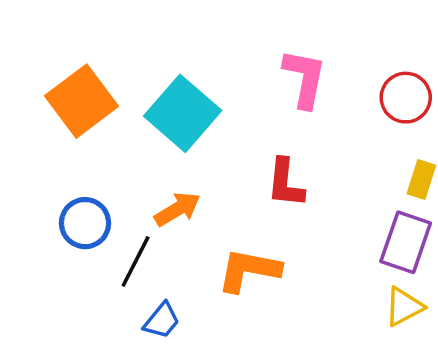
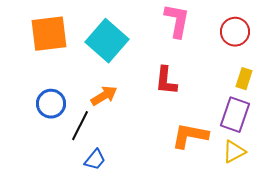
orange square: (82, 101) -> (49, 34), turned 30
orange L-shape: (249, 270) -> (190, 136), moved

